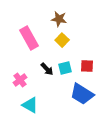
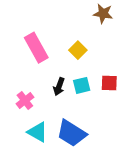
brown star: (59, 19) -> (103, 14), moved
black arrow: (47, 69) -> (59, 87), turned 64
blue trapezoid: (82, 94) -> (72, 133), moved

